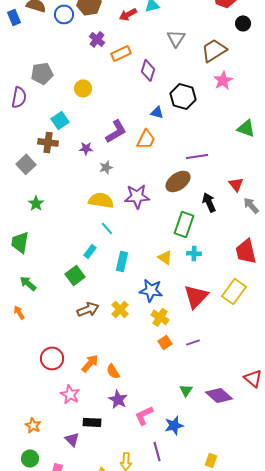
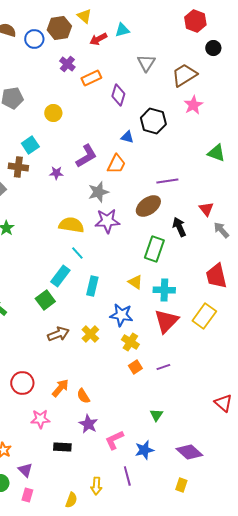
gray star: (106, 167) -> (98, 192), moved, size x1.5
cyan rectangle: (90, 251) -> (60, 276), size x1.5
cyan cross: (194, 253) -> (164, 290), moved, size x1.5
pink star: (70, 394) -> (40, 419), turned -30
purple diamond: (219, 395) -> (189, 452), moved
purple triangle: (72, 439) -> (25, 470), moved

